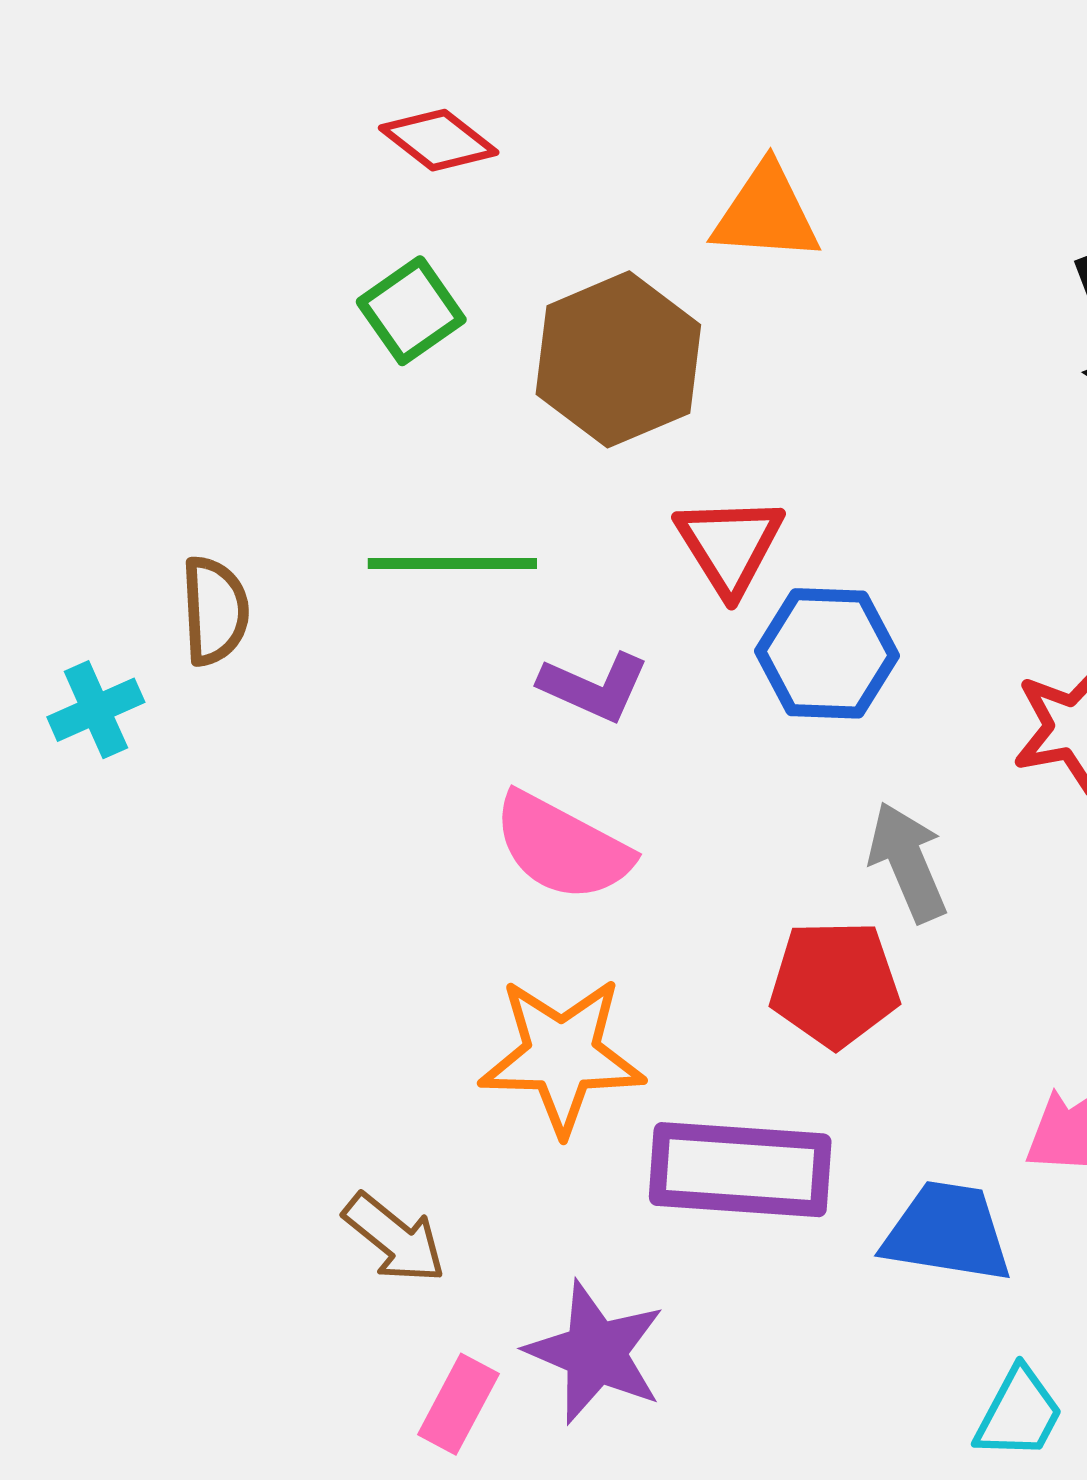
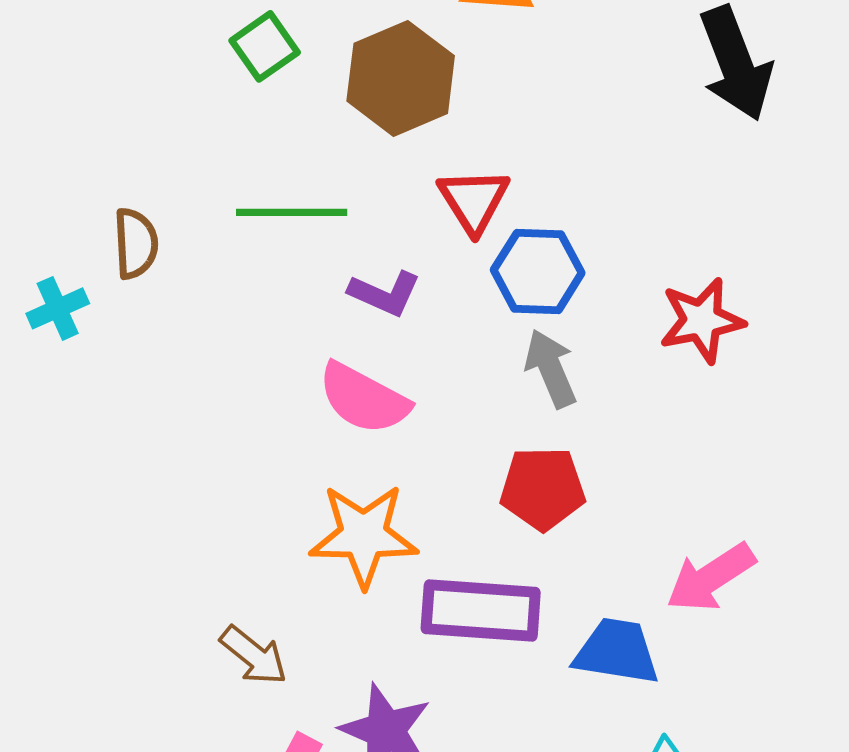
gray arrow: (908, 862) -> (551, 368), moved

